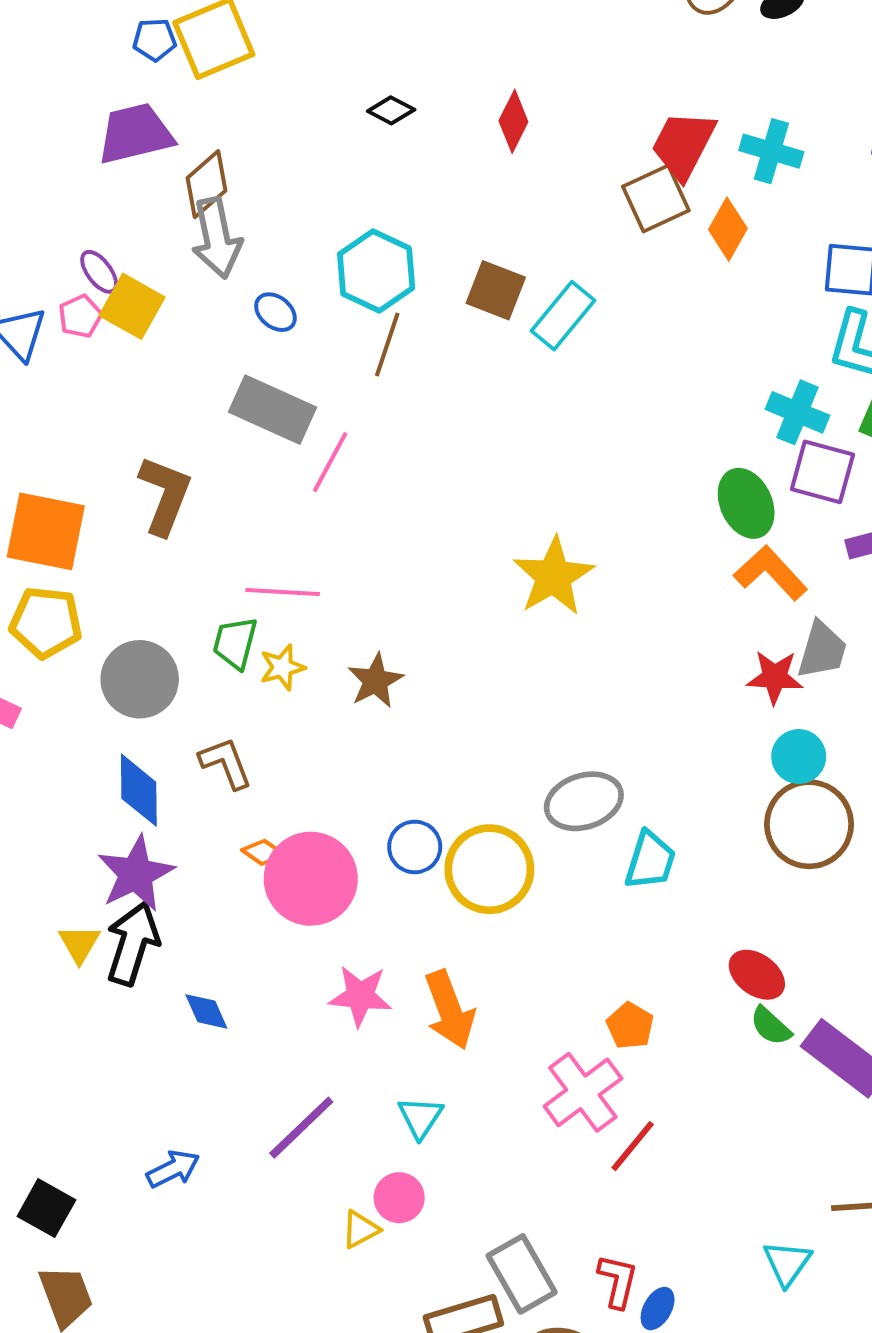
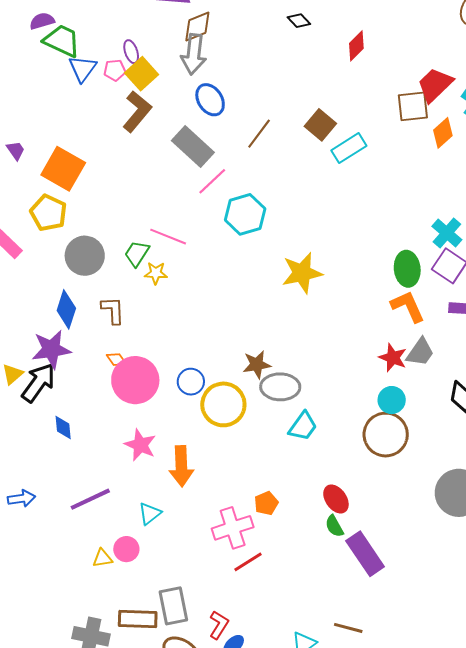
cyan hexagon: (376, 271) -> (245, 214), moved
blue ellipse: (275, 312) -> (210, 100), size x1.5
brown L-shape: (165, 495) -> (137, 111), moved
brown star: (375, 681) -> (257, 365), moved

